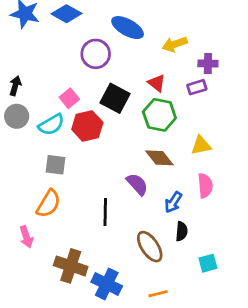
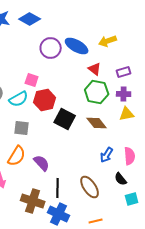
blue ellipse: (128, 28) -> (77, 46), moved
purple cross: (208, 64) -> (124, 94), moved
pink square: (69, 98) -> (32, 80), turned -32
black square: (115, 98) -> (65, 119), moved
purple semicircle: (137, 184) -> (42, 163), moved
pink semicircle: (205, 186) -> (130, 156), moved
black line: (105, 212) -> (58, 188), moved
black semicircle: (182, 231) -> (121, 179), moved, turned 136

